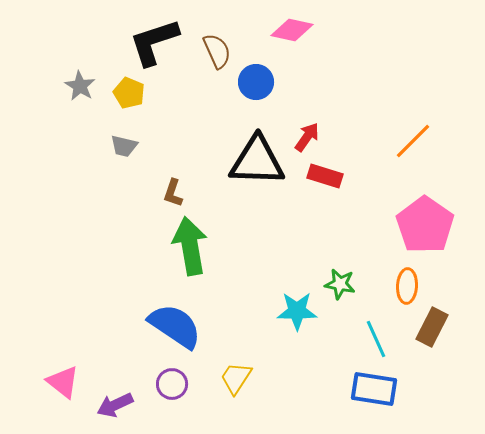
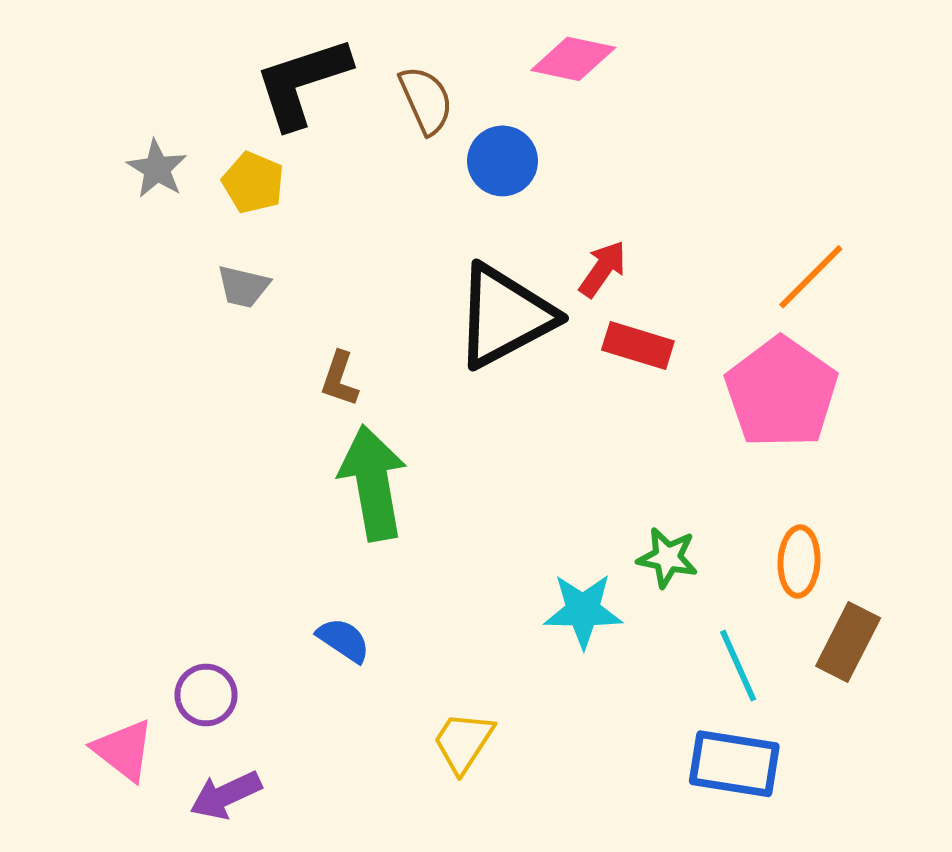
black triangle: (257, 161) -> (504, 316), turned -30
pink pentagon: (425, 225) -> (781, 393), moved
blue semicircle: (175, 326) -> (343, 640), size x0.5
purple circle: (172, 384) -> (206, 695), moved

